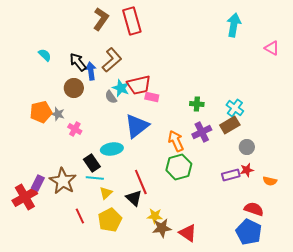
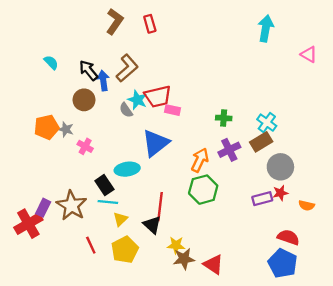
red rectangle: (132, 21) -> (150, 24), size x0.6
orange arrow: (176, 141) -> (200, 160), turned 50
gray circle: (247, 147) -> (280, 167), size x1.5
red line: (141, 182) -> (160, 207), turned 30

